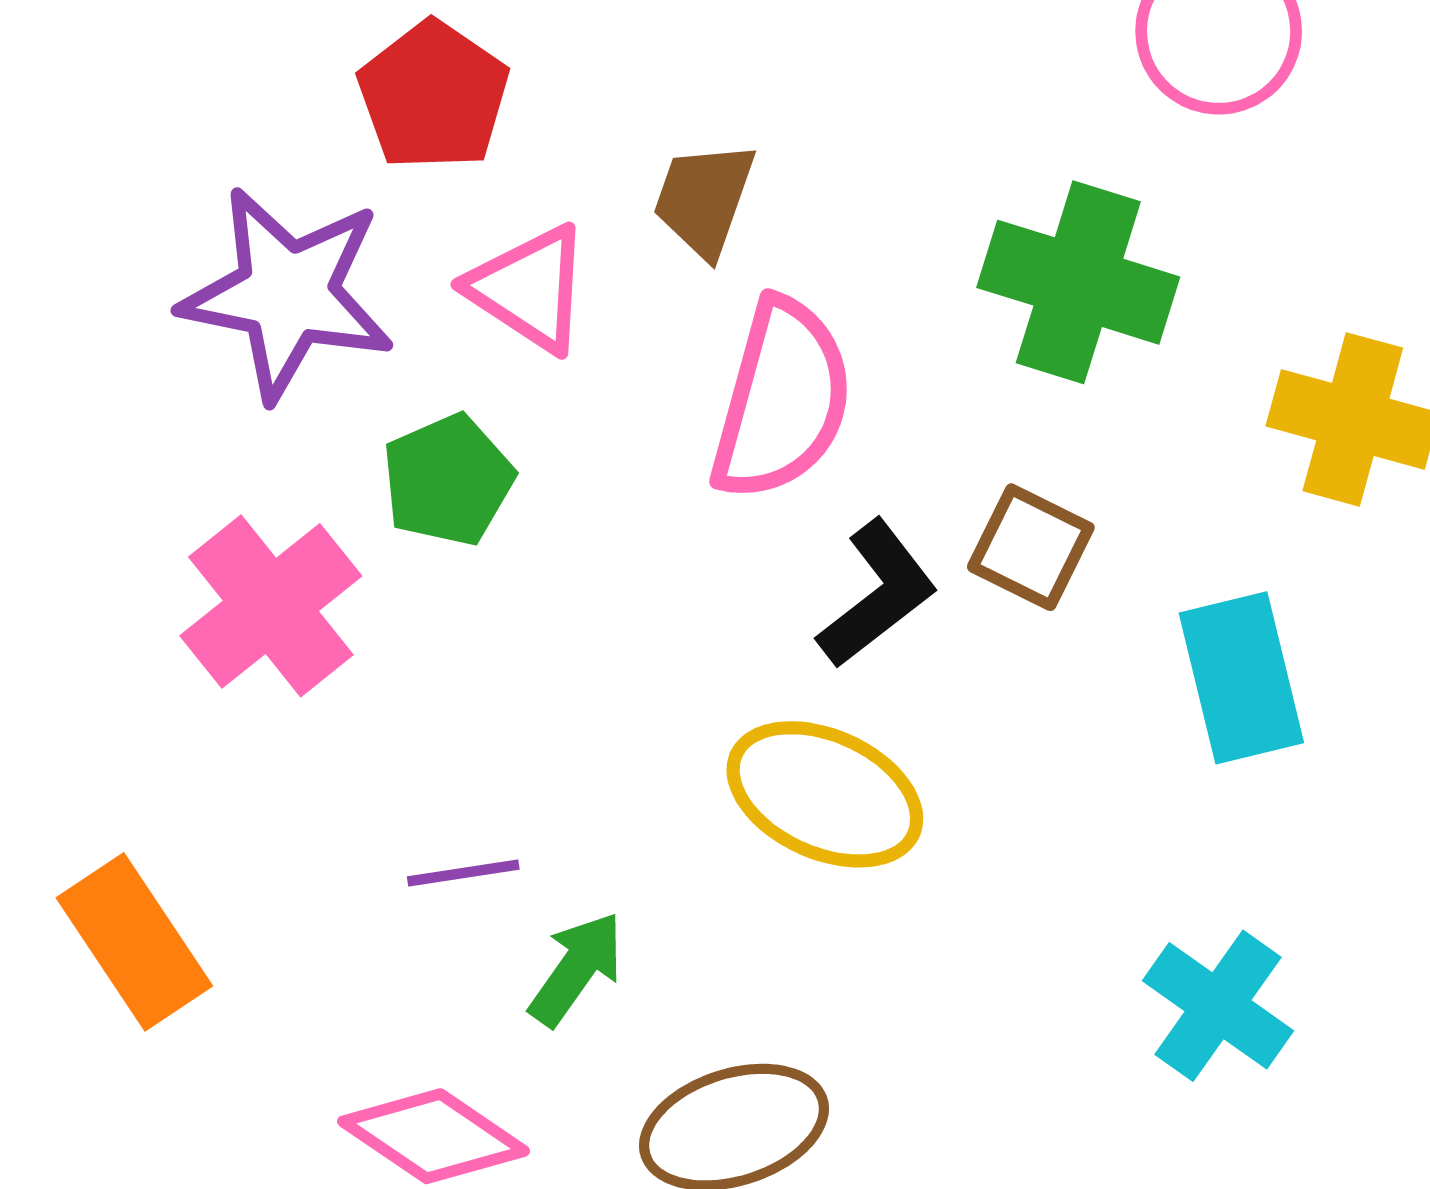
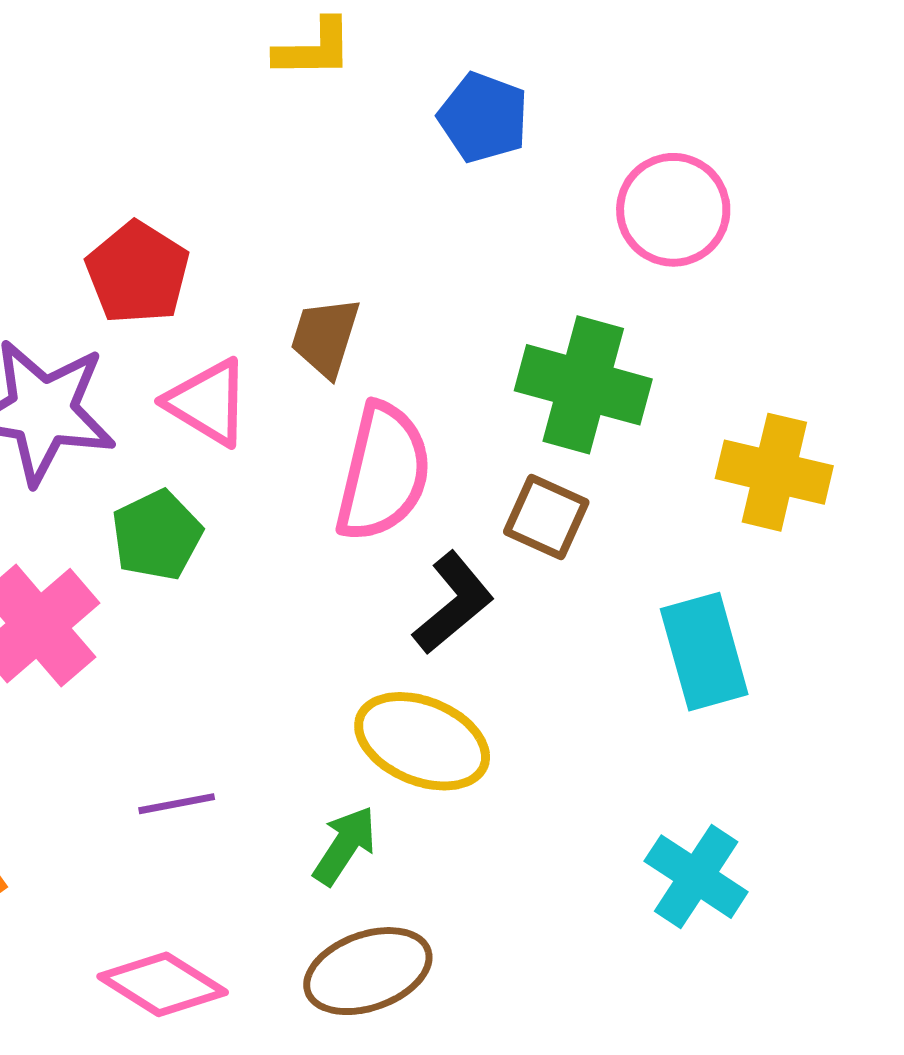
brown square: (1031, 547) -> (546, 517), moved
green arrow: (576, 969) -> (345, 846), moved

